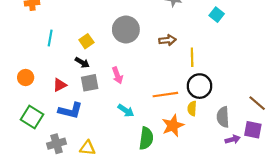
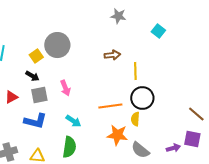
gray circle: (126, 29) -> (57, 45), moved
blue L-shape: (70, 111) -> (35, 121), moved
gray semicircle: (223, 117) -> (140, 150), moved, turned -48
orange star: (173, 126) -> (117, 135), turned 30
green semicircle: (146, 138) -> (69, 147), moved

